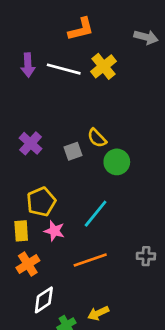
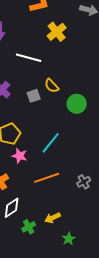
white line: (64, 69) -> (29, 58), moved
green circle: (117, 162) -> (77, 104), moved
gray cross: (146, 256) -> (84, 182), moved, turned -32

